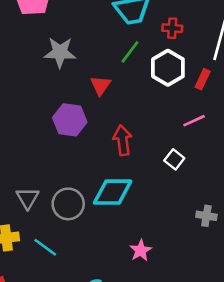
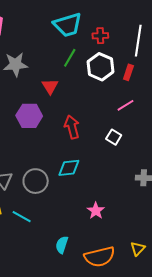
cyan diamond: (113, 192) -> (69, 168), size x0.7

